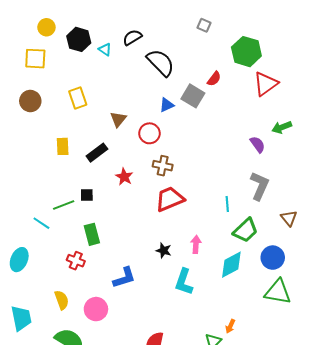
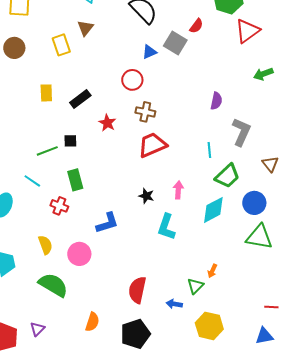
brown triangle: (118, 119) -> (85, 28), moved
purple semicircle: (258, 144) -> (216, 101), moved, turned 48
cyan line: (41, 223) -> (32, 181), moved

